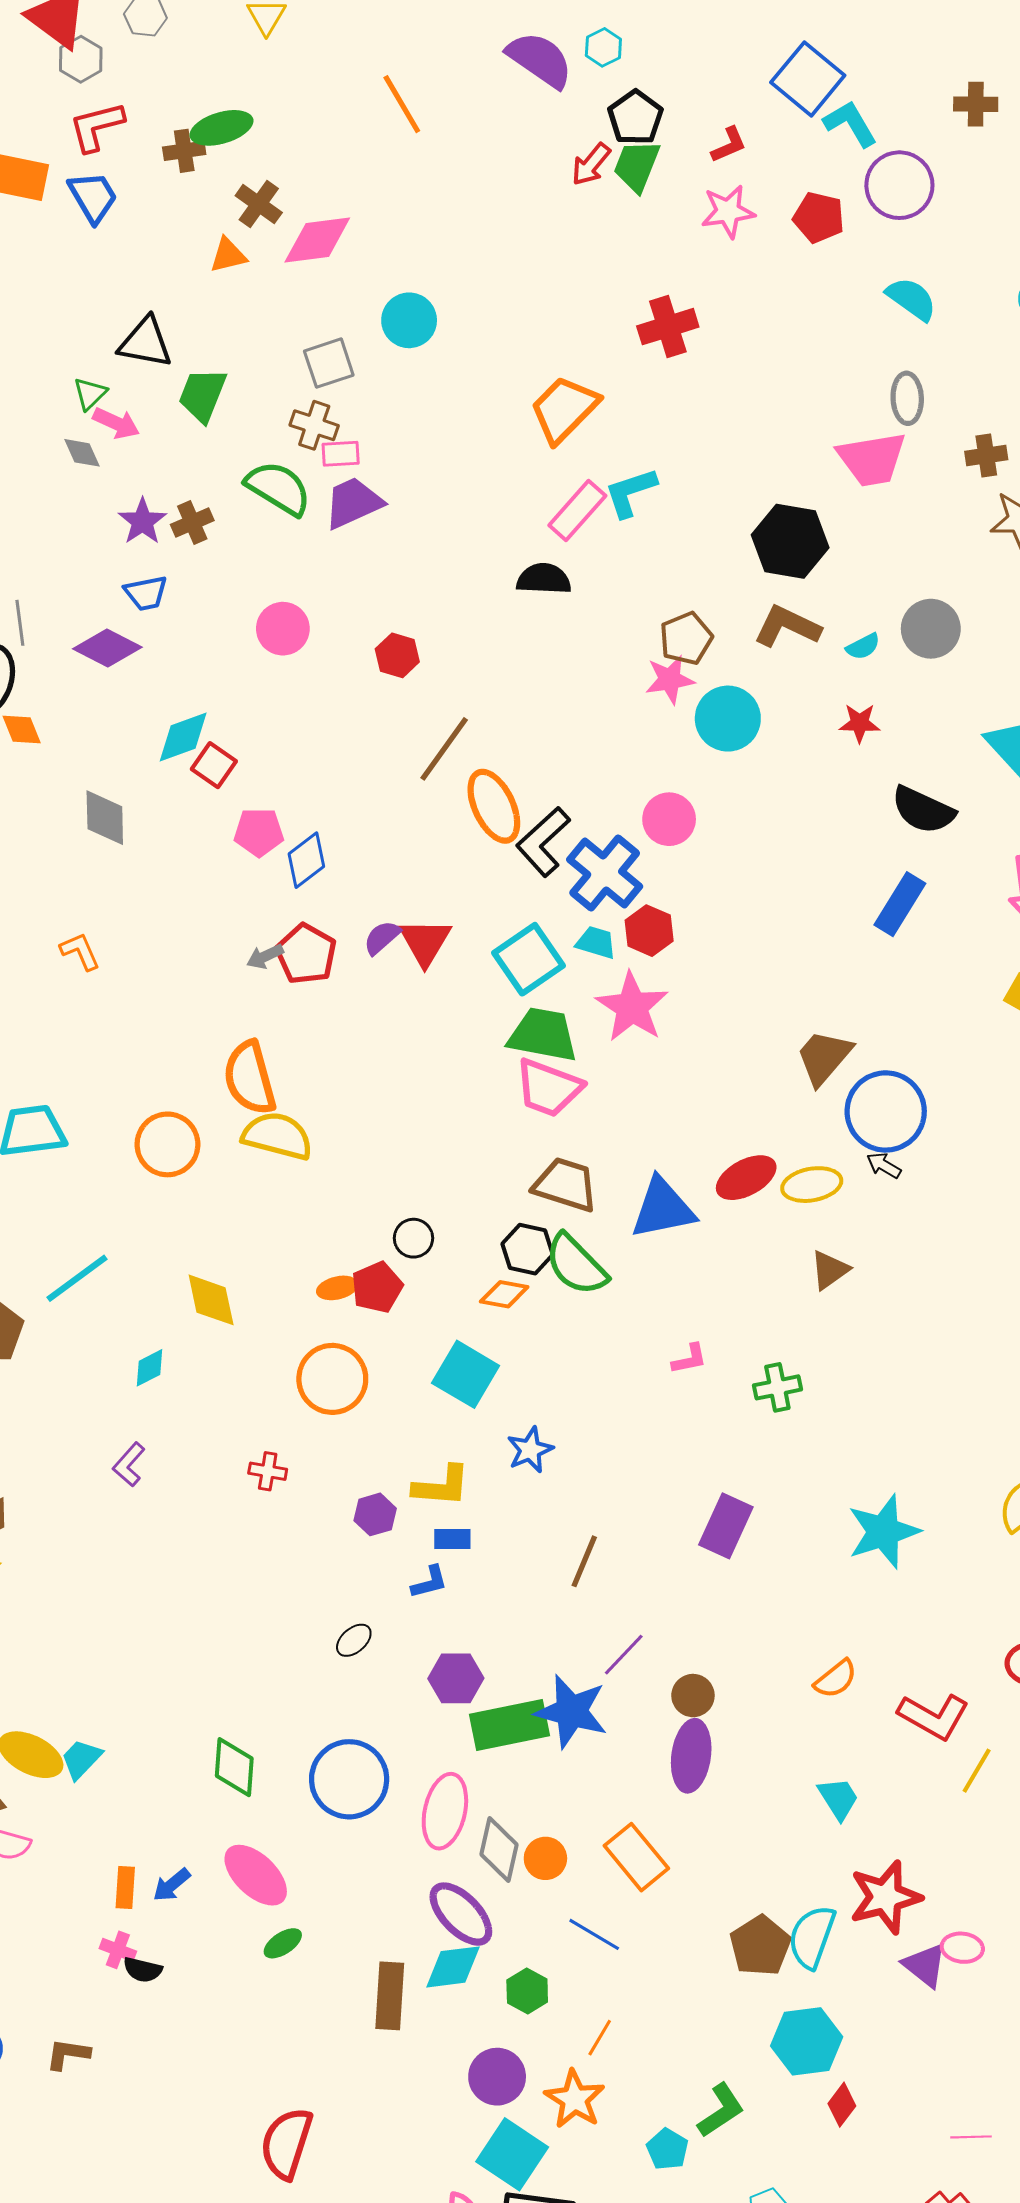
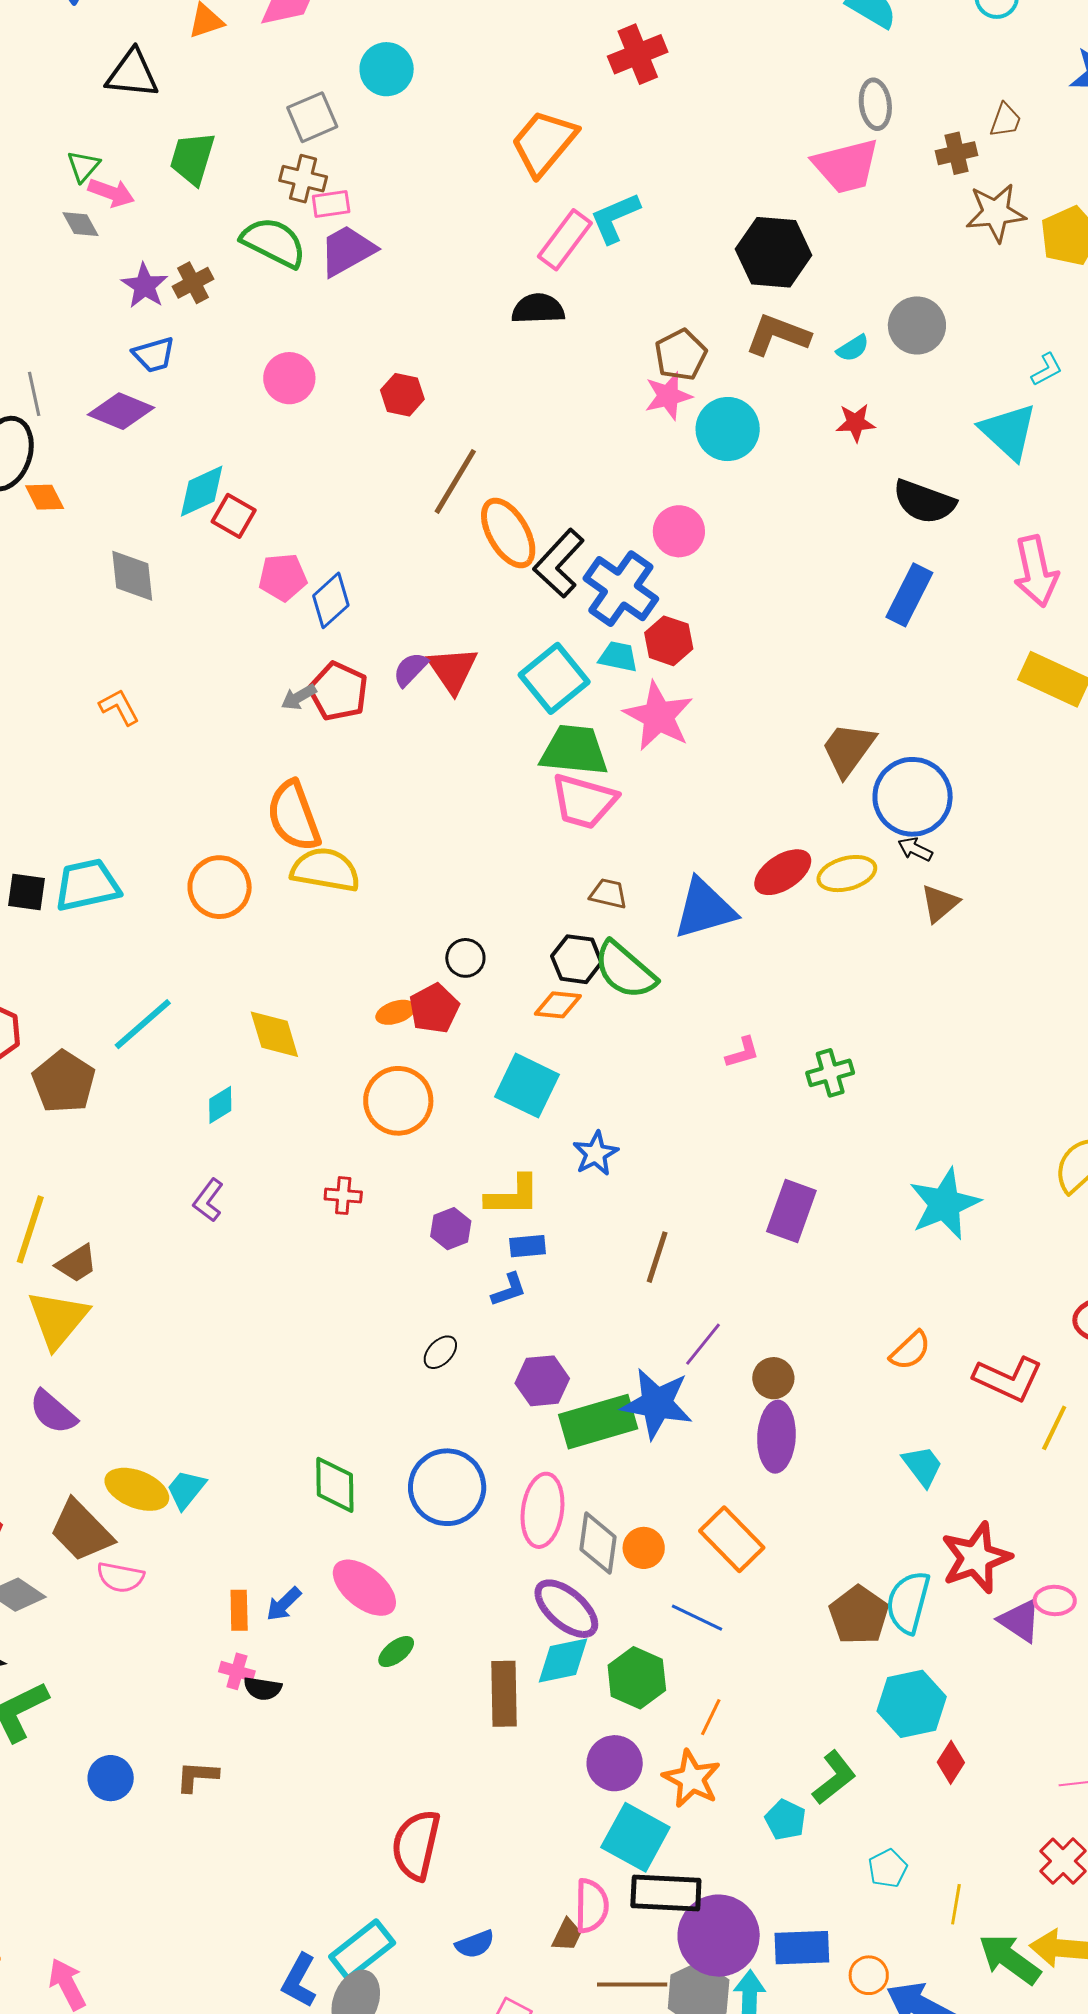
black triangle: (146, 343) -> (132, 74), moved
brown trapezoid: (566, 1185) -> (608, 894), size x0.6
brown triangle: (830, 1270) -> (940, 903), moved
green hexagon: (527, 1991) -> (637, 1678), size x1.4

